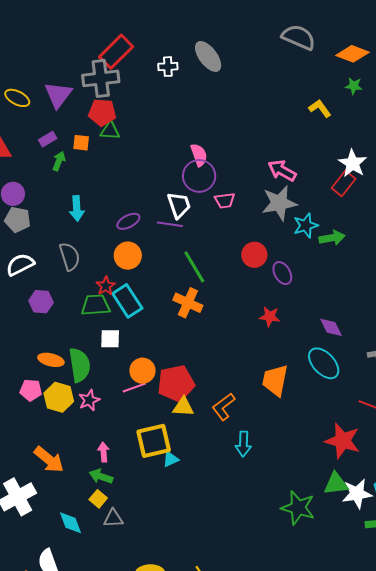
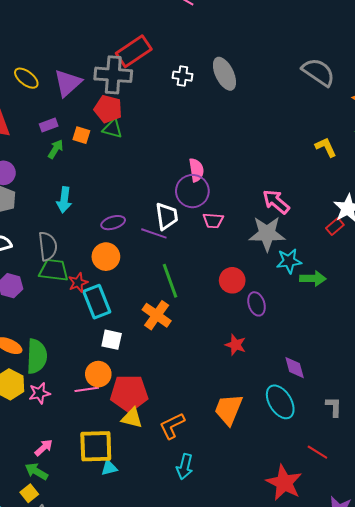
red rectangle: (344, 183) -> (335, 226), size x0.7
green trapezoid: (96, 305) -> (54, 270), moved
white square: (110, 339) -> (112, 340), moved
pink arrow: (104, 452) -> (44, 448), turned 42

